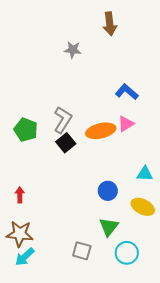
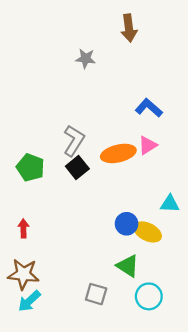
green pentagon: (26, 130) -> (30, 168), moved
yellow ellipse: (143, 207) -> (148, 232), moved
green triangle: (109, 227) -> (128, 266), turned -35

